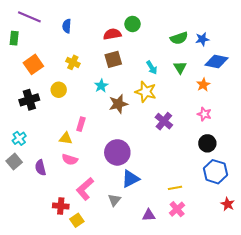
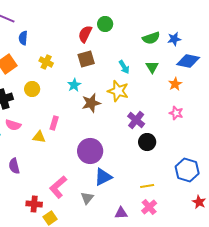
blue semicircle: (67, 26) -> (23, 38), moved
red semicircle: (112, 34) -> (85, 34), turned -54
black circle: (207, 143) -> (147, 142), moved
pink semicircle: (70, 160) -> (13, 125), moved

